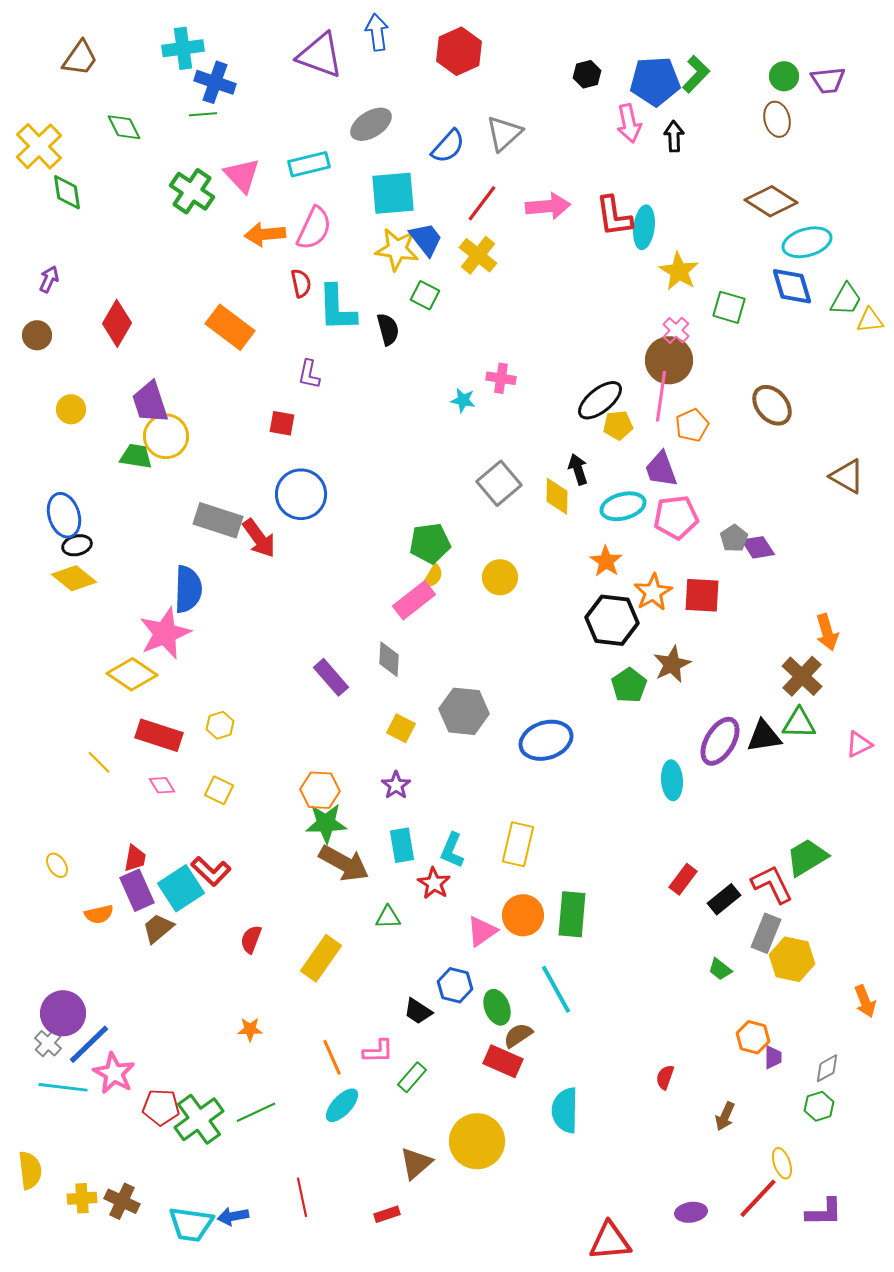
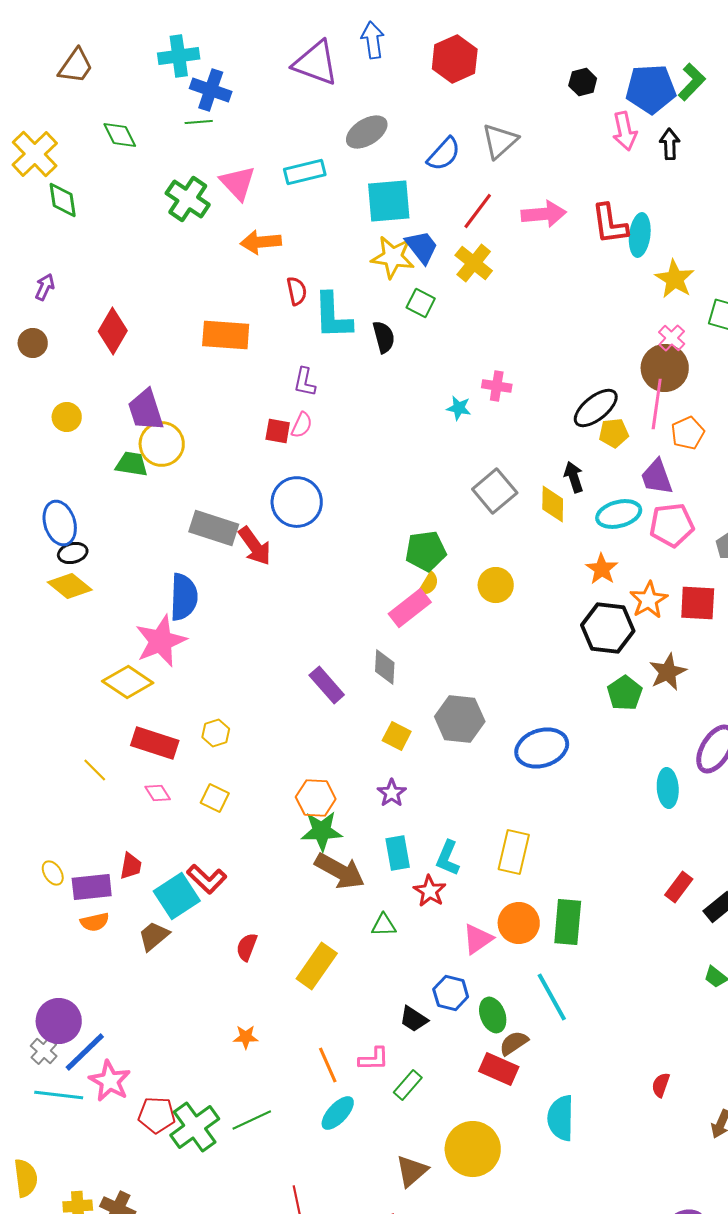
pink semicircle: (314, 228) -> (302, 425), moved, size x0.6
orange rectangle: (230, 327) -> (226, 335), turned -33
purple rectangle: (137, 890) -> (92, 887), moved, turned -72

